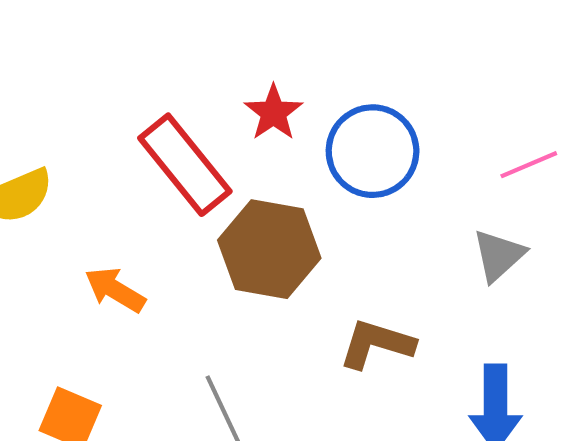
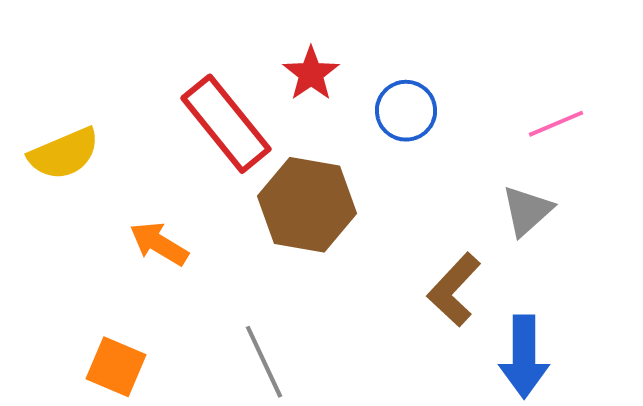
blue circle: (373, 151) -> (406, 111), size x0.7
brown L-shape: (377, 344) -> (454, 290), moved, turned -64

